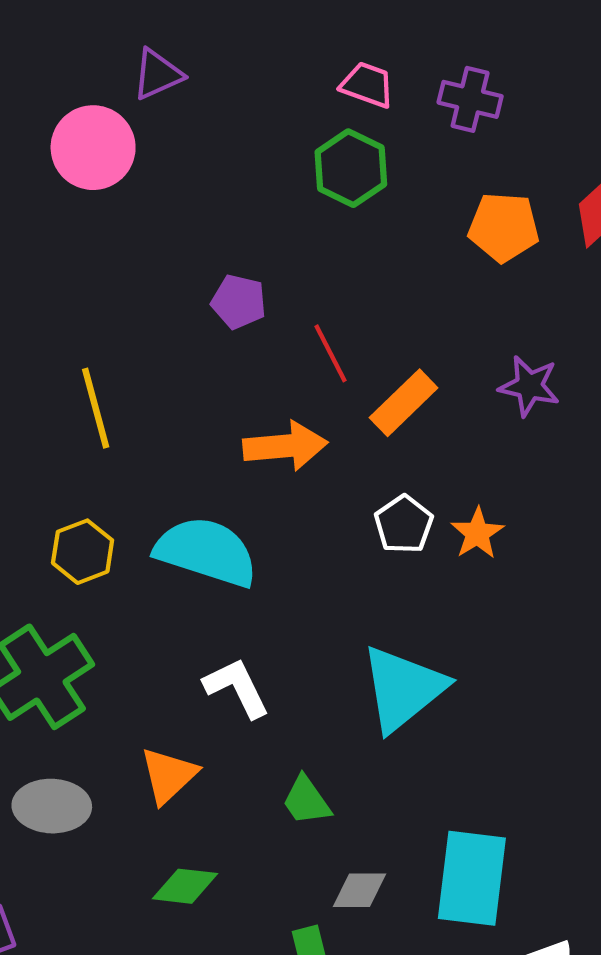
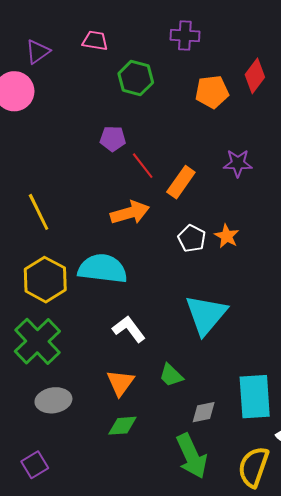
pink trapezoid: (367, 85) -> (95, 41), moved
purple pentagon: (239, 302) -> (113, 139), moved
yellow hexagon: (83, 552) -> (45, 280), size x1.5
orange triangle: (169, 775) -> (120, 383), moved

